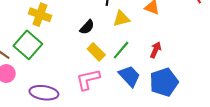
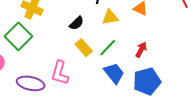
pink L-shape: (88, 79) -> (60, 73), moved, turned -65

